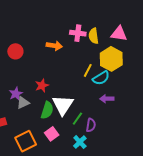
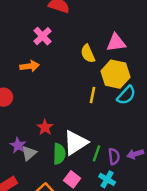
pink cross: (78, 33) -> (43, 36), moved, turned -35
orange arrow: (54, 46) -> (30, 66), moved
cyan semicircle: (101, 78) -> (126, 95), moved
purple arrow: (107, 99) -> (135, 154), moved
white triangle: (63, 105) -> (75, 143), turned 40

